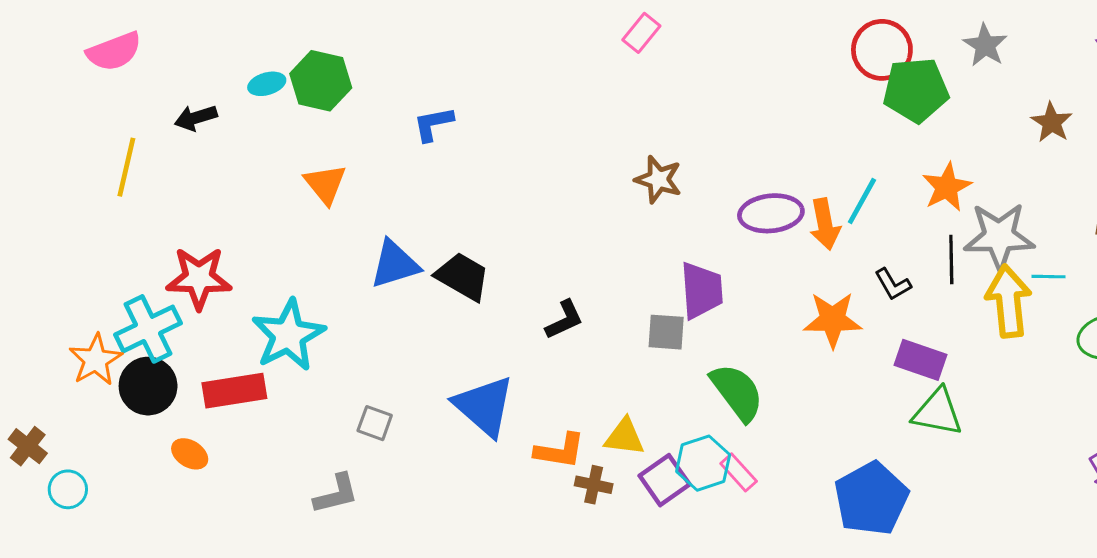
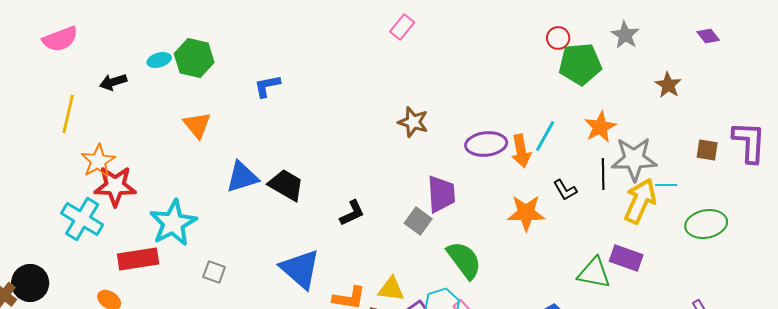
red circle: (882, 50) -> (558, 38), size x0.6
yellow arrow: (1008, 301) -> (640, 201), turned 30
cyan cross: (148, 329) -> (82, 219), turned -33
gray square: (666, 332) -> (418, 221), turned 32
orange star: (96, 360) -> (98, 161), moved
purple rectangle: (921, 360) -> (626, 258), moved
black circle: (148, 386) -> (30, 283), moved
gray square: (375, 423) -> (214, 272), moved

